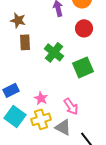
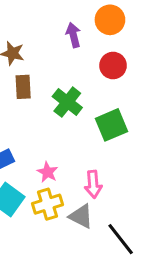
pink arrow: (71, 106) -> (93, 184), turned 30

